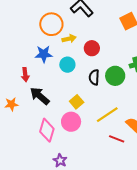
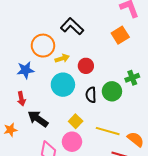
blue star: (44, 54) -> (25, 70), moved
cyan circle: (67, 65) -> (63, 85), size x1.5
yellow line: (107, 115) -> (108, 131), turned 55

